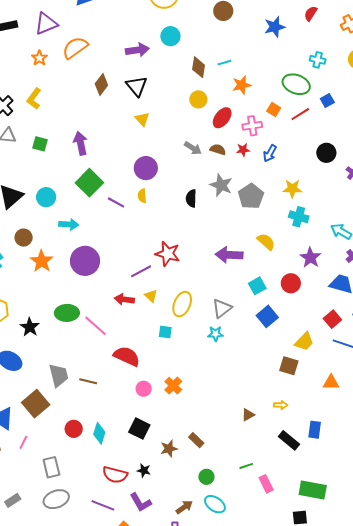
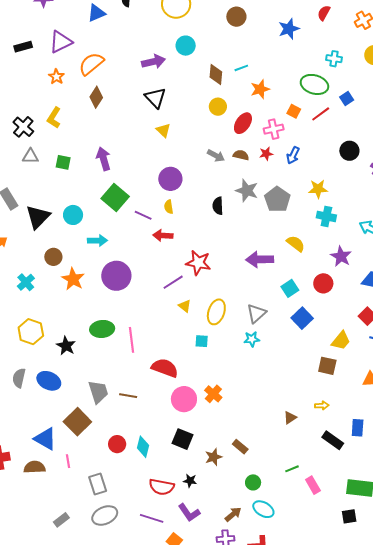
brown diamond: (101, 84) -> (96, 97), moved
red arrow: (124, 299) -> (163, 236), moved
pink line: (95, 326) -> (131, 340), turned 45
pink circle: (144, 389) -> (184, 399), size x1.6
pink line: (23, 442) -> (68, 461), turned -32

